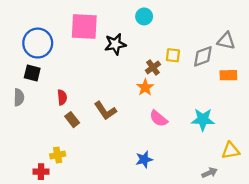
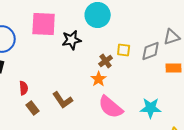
cyan circle: (144, 16) -> (98, 15), size x1.6
gray triangle: (226, 41) -> (172, 37), turned -30
pink semicircle: (159, 118) -> (111, 107), size x1.5

